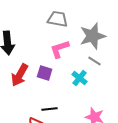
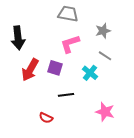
gray star: (93, 36) -> (103, 31), size x0.6
black line: (50, 109) -> (66, 95), moved

